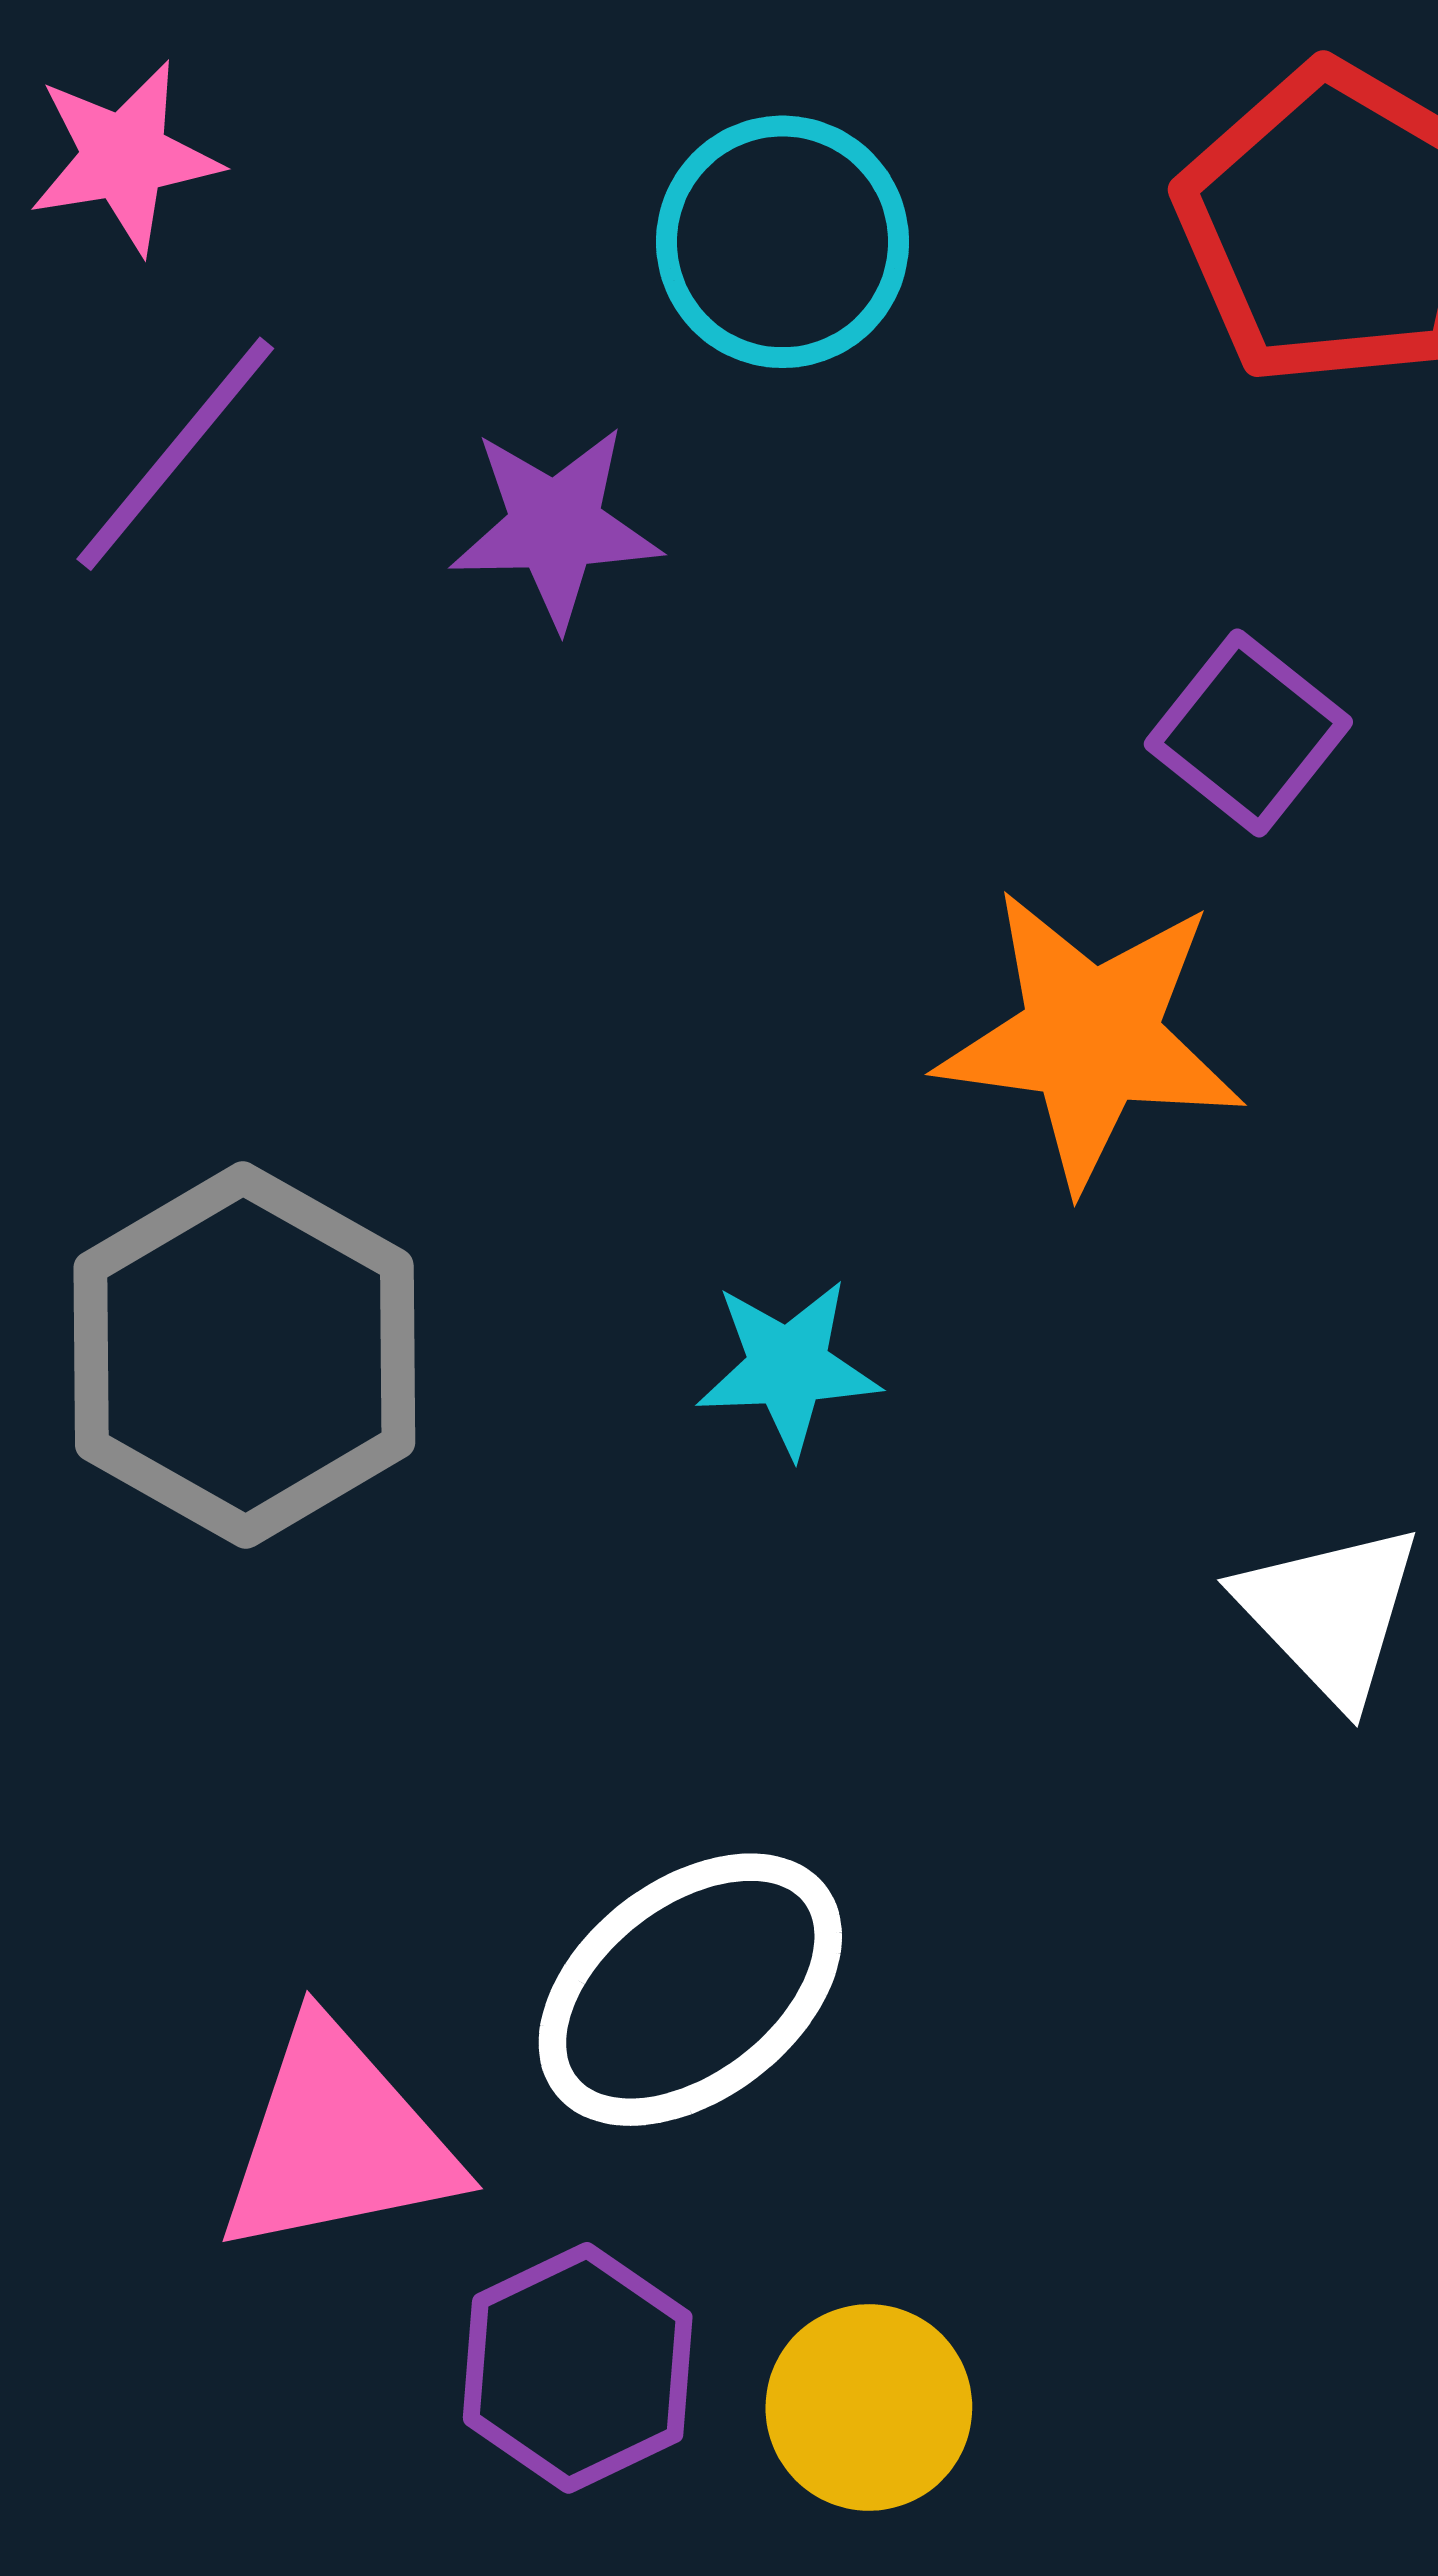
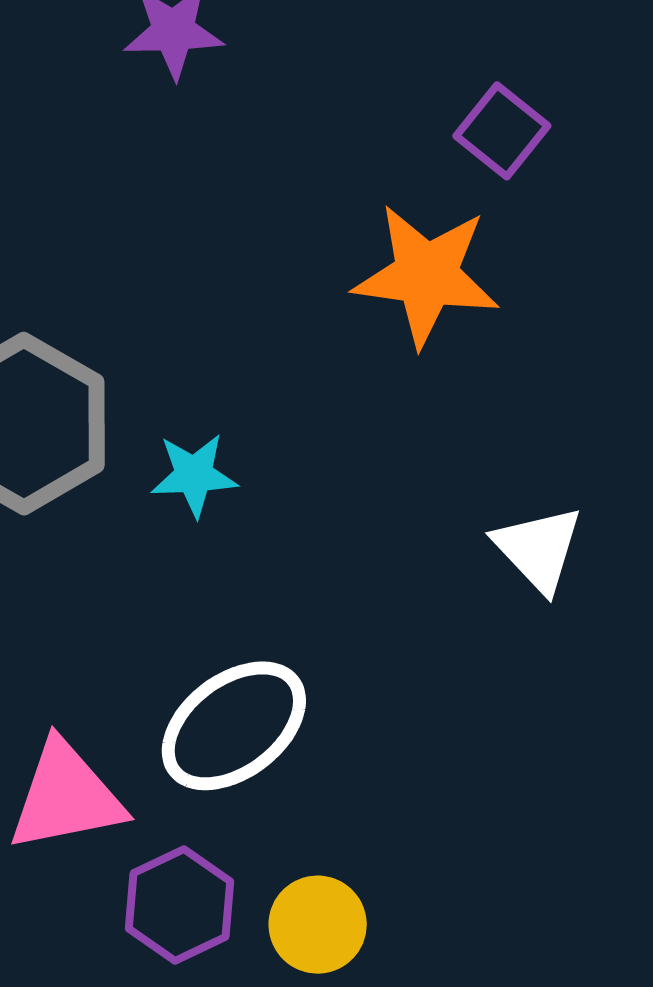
cyan star: (788, 1367) -> (194, 475), moved

